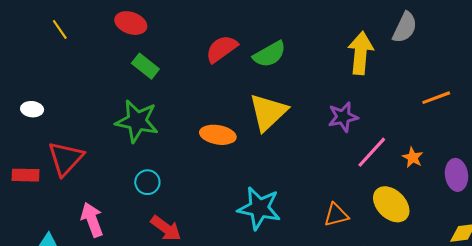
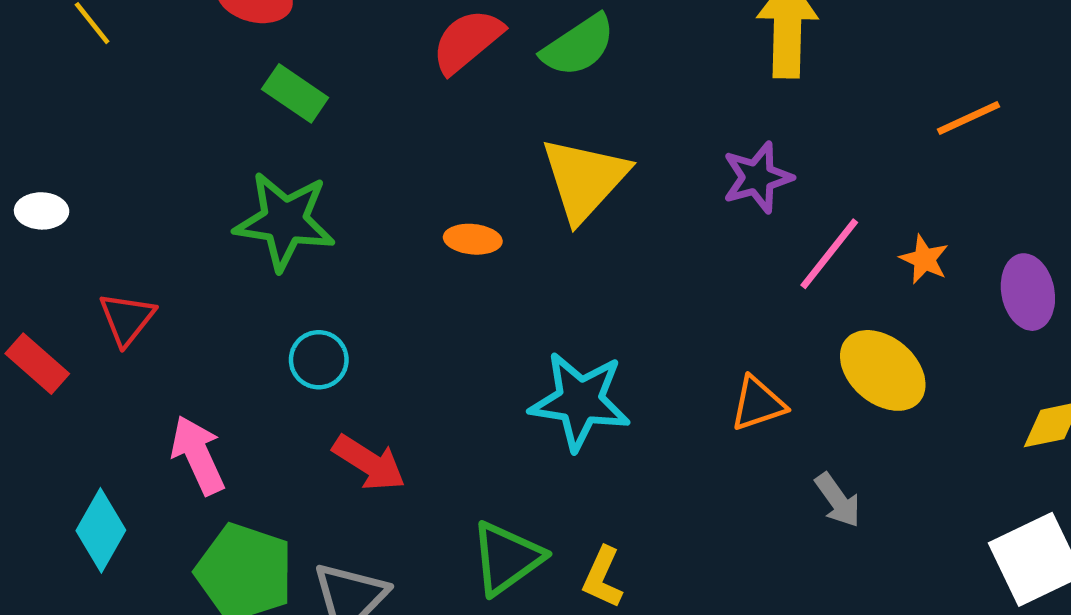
orange ellipse: (218, 135) -> (473, 239), size x0.7
red triangle: (66, 158) -> (127, 319), size x0.7
red rectangle: (25, 175) -> (37, 364), turned 44

